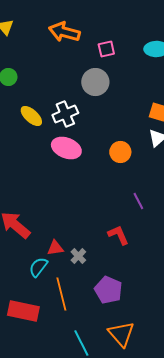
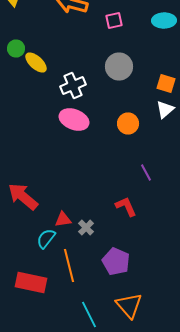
gray circle: (95, 82) -> (119, 66), moved
yellow ellipse: (31, 116) -> (36, 62), moved

